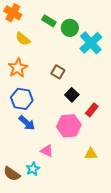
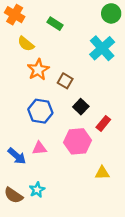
green circle: (70, 28) -> (111, 13), moved
orange star: (18, 68) -> (38, 70), moved
blue hexagon: (22, 99) -> (40, 111), moved
blue arrow: (27, 123) -> (17, 156), moved
pink triangle: (47, 151) -> (39, 148), moved, turned -32

